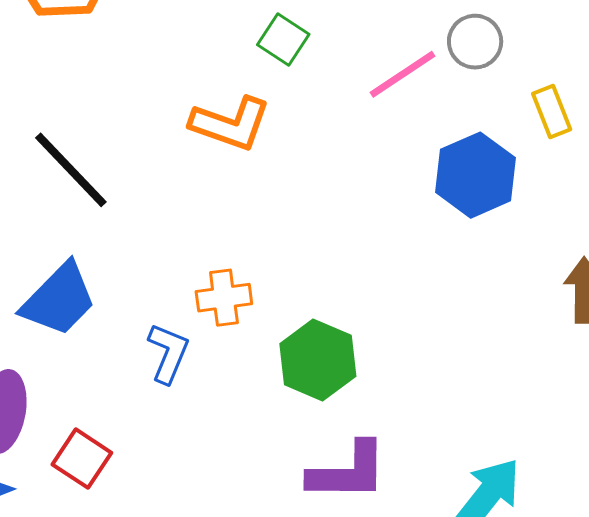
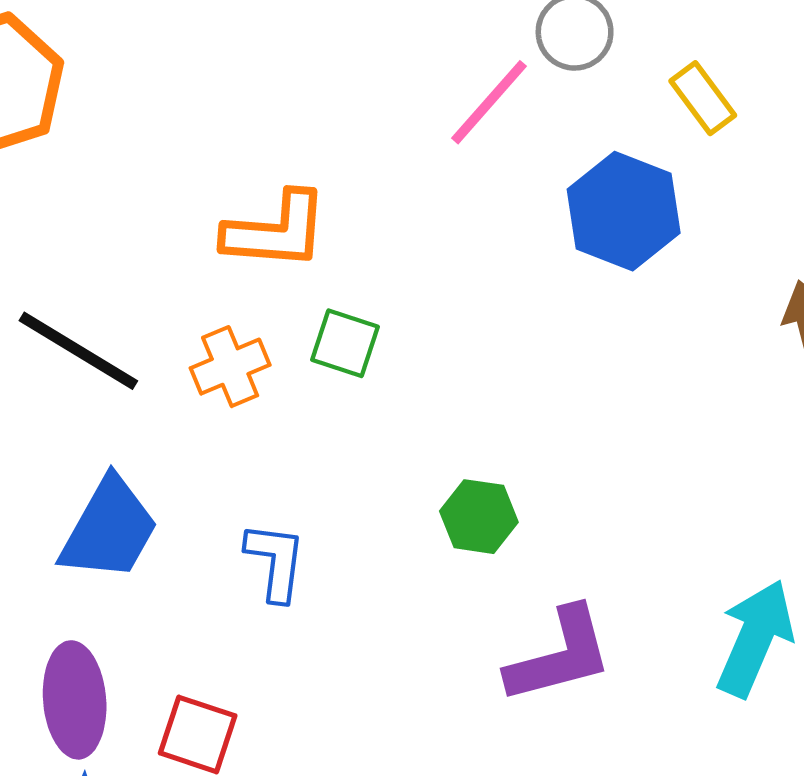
green square: (283, 40) -> (345, 343), moved
orange cross: (224, 298) -> (230, 367), moved
green hexagon: (318, 360) -> (479, 517), size x0.7

